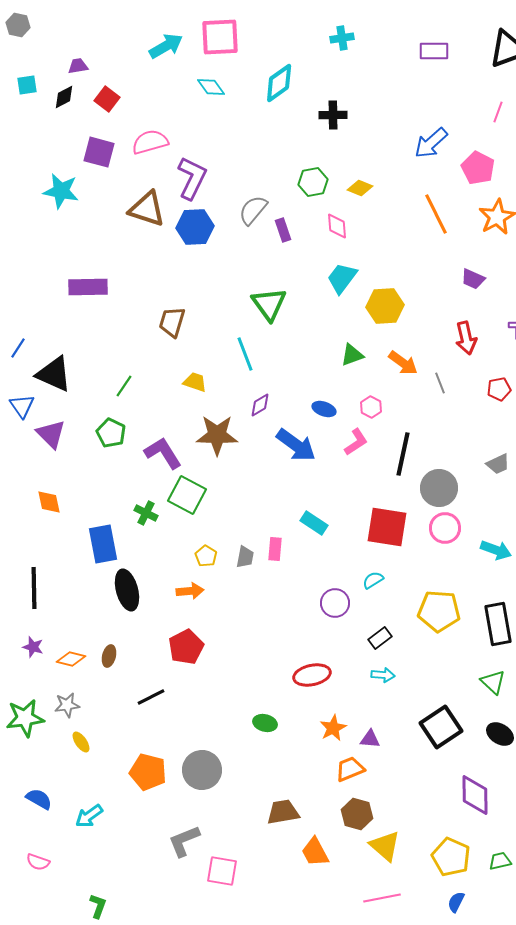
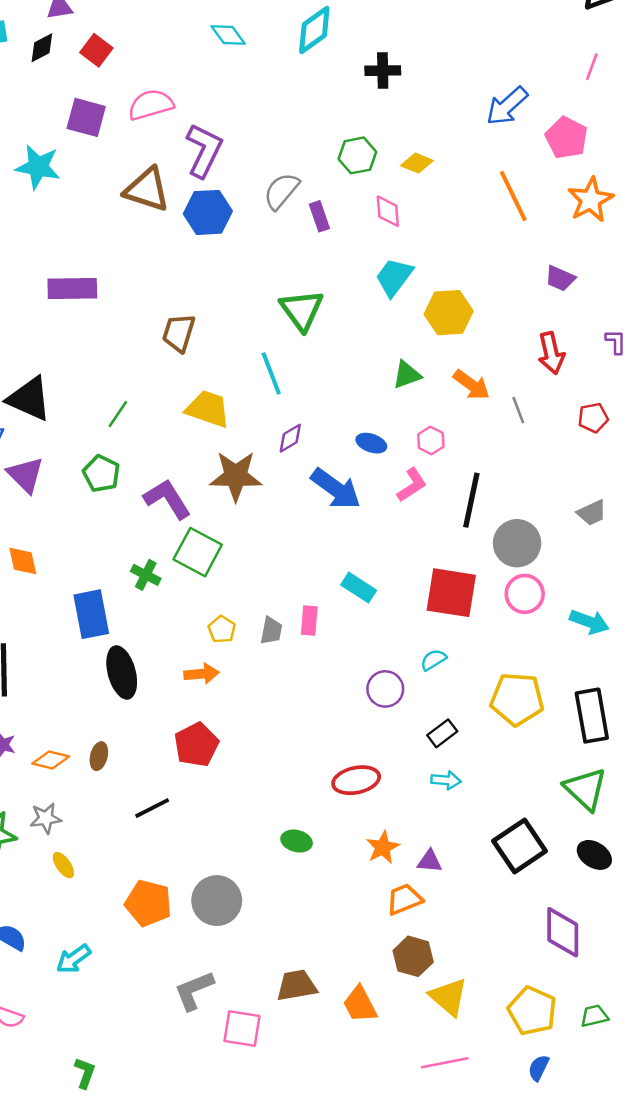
yellow trapezoid: (195, 382) -> (208, 409), size x1.5
green triangle: (493, 682) -> (585, 789), size x1.4
brown trapezoid: (283, 812) -> (297, 985), moved

